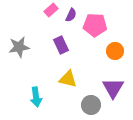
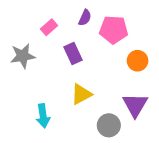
pink rectangle: (51, 10) -> (49, 27), moved
yellow triangle: (68, 79) -> (81, 94), turned -42

